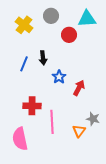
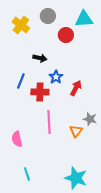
black arrow: (43, 58) -> (40, 58), turned -72
blue line: (24, 64) -> (21, 81), moved
red cross: (32, 106) -> (40, 92), moved
pink semicircle: (20, 139) -> (17, 139), size x0.7

